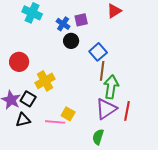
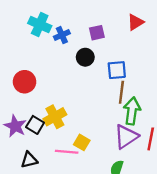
blue cross: (63, 24) -> (62, 35), moved, turned 32
blue square: (98, 52) -> (117, 70), turned 36
yellow cross: (45, 81) -> (55, 117), moved
black triangle: (23, 120) -> (29, 160), moved

